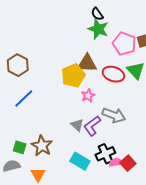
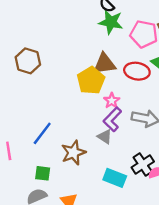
brown hexagon: (18, 65) -> (28, 61), moved
blue line: (24, 99) -> (42, 133), moved
purple L-shape: (92, 126) -> (112, 119), moved
brown star: (42, 146) -> (73, 153), moved, turned 30

